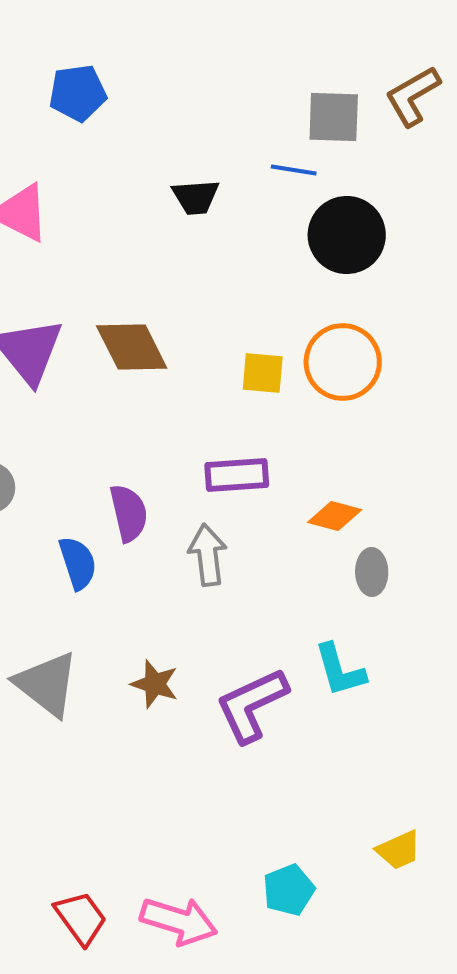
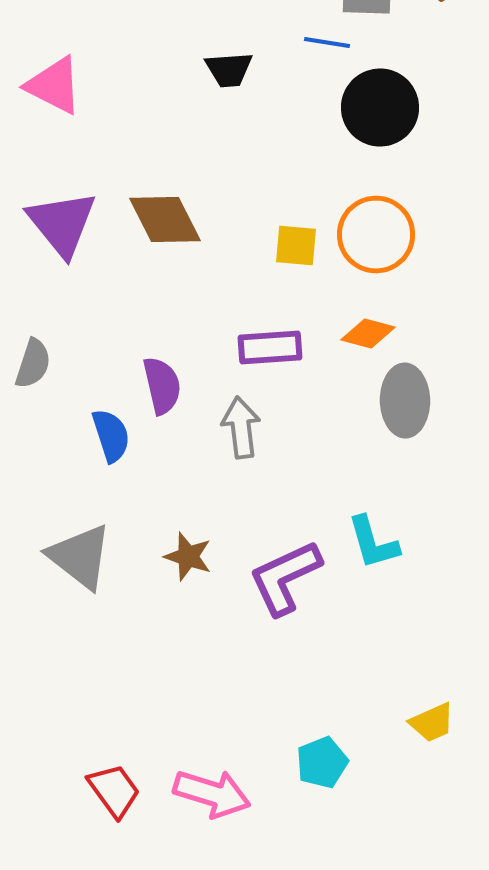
orange diamond: (335, 516) -> (368, 334), moved
gray ellipse: (372, 572) -> (405, 401), moved, size x1.5

